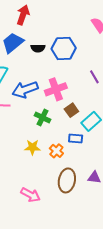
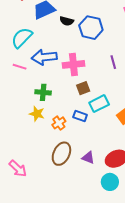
green cross: (42, 117) -> (43, 92), moved, turned -35
pink arrow: (30, 195) -> (18, 169), moved

